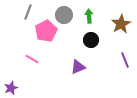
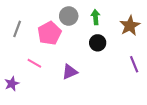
gray line: (28, 12) -> (17, 29), moved
purple triangle: (78, 67) -> (70, 72), moved
purple star: (11, 88) -> (12, 84), moved

